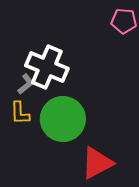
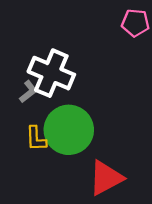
yellow L-shape: (20, 113) -> (36, 139), moved

